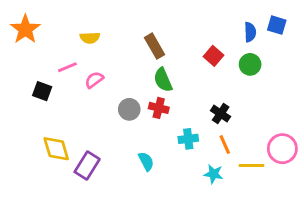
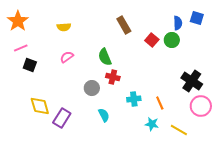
brown rectangle: (155, 46) -> (124, 25), moved
green circle: (250, 64) -> (172, 40), moved
pink line: (67, 67) -> (21, 48), moved
green semicircle: (163, 80) -> (105, 57), moved
gray circle: (129, 109) -> (92, 88), moved
black cross: (221, 114) -> (192, 81), moved, size x1.5
yellow line: (251, 166) -> (179, 130), moved, turned 30

